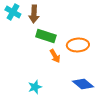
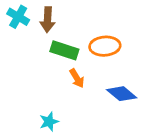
orange ellipse: (78, 45) -> (105, 46), moved
blue diamond: (83, 84) -> (122, 94), moved

